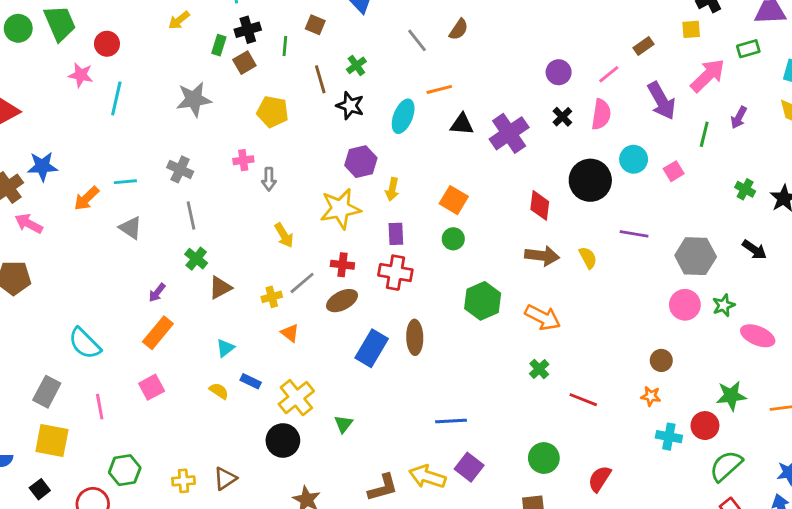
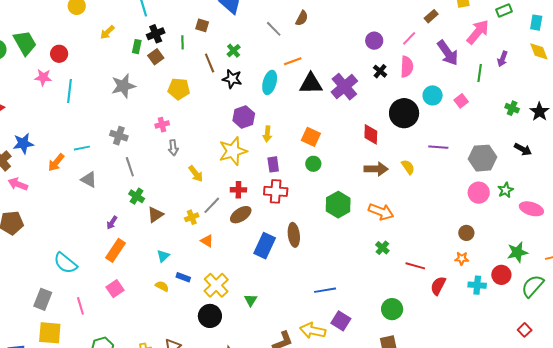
black triangle: (462, 124) -> (311, 84), size x1.4
gray arrow: (269, 179) -> (173, 148), moved
green semicircle: (726, 466) -> (533, 286), moved
red semicircle: (600, 479) -> (438, 286), moved

